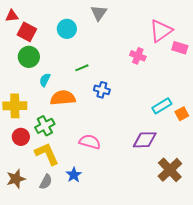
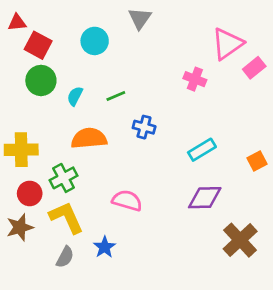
pink rectangle: (180, 48) -> (254, 68), turned -56
cyan semicircle: (45, 80) -> (75, 96), moved
cyan rectangle: (162, 106) -> (202, 150), moved
brown star: (16, 179) -> (20, 227), moved

